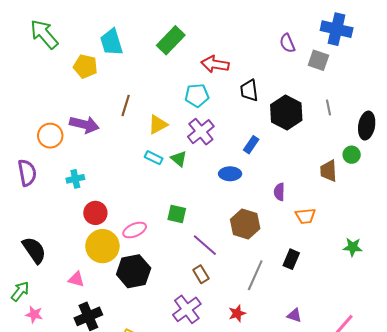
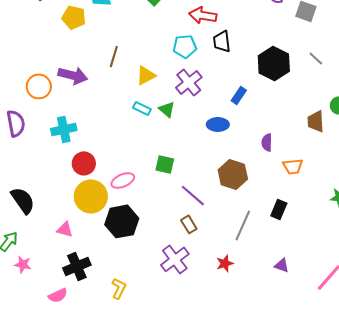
black trapezoid: (249, 90) -> (222, 41), moved
gray line: (328, 107) -> (316, 58), turned -35
cyan cross: (75, 179) -> (64, 129), size x1.4

